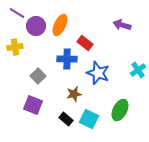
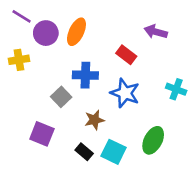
red rectangle: (85, 43) -> (126, 55), moved
cyan cross: (138, 70) -> (176, 89), turned -35
gray square: (38, 76) -> (61, 97), moved

